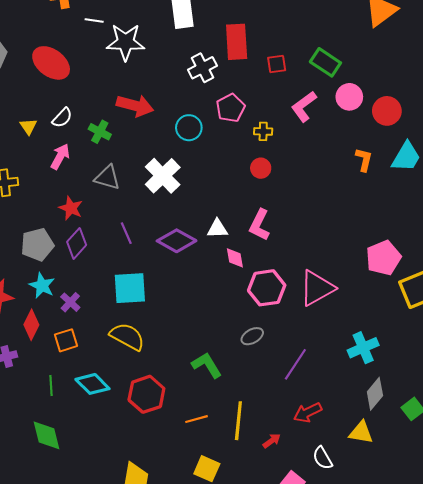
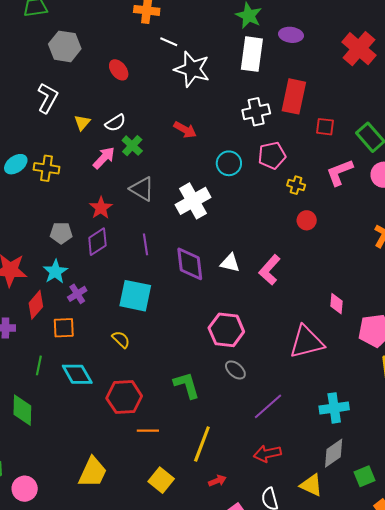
red ellipse: (51, 63) -> (119, 70), size x0.6
red arrow: (135, 106) -> (185, 130), size x0.7
green cross: (100, 132) -> (132, 146), moved
red circle: (261, 168) -> (307, 220), moved
purple diamond: (177, 241) -> (190, 264), turned 39
gray pentagon: (37, 245) -> (61, 233), size x0.7
pink diamond: (235, 258) -> (337, 304), moved
pink hexagon: (267, 288) -> (226, 330), moved
gray ellipse: (252, 336) -> (235, 370), turned 55
yellow semicircle: (127, 337) -> (121, 339), size x0.6
orange line: (197, 419) -> (148, 431), moved
red arrow: (272, 441) -> (217, 481), moved

